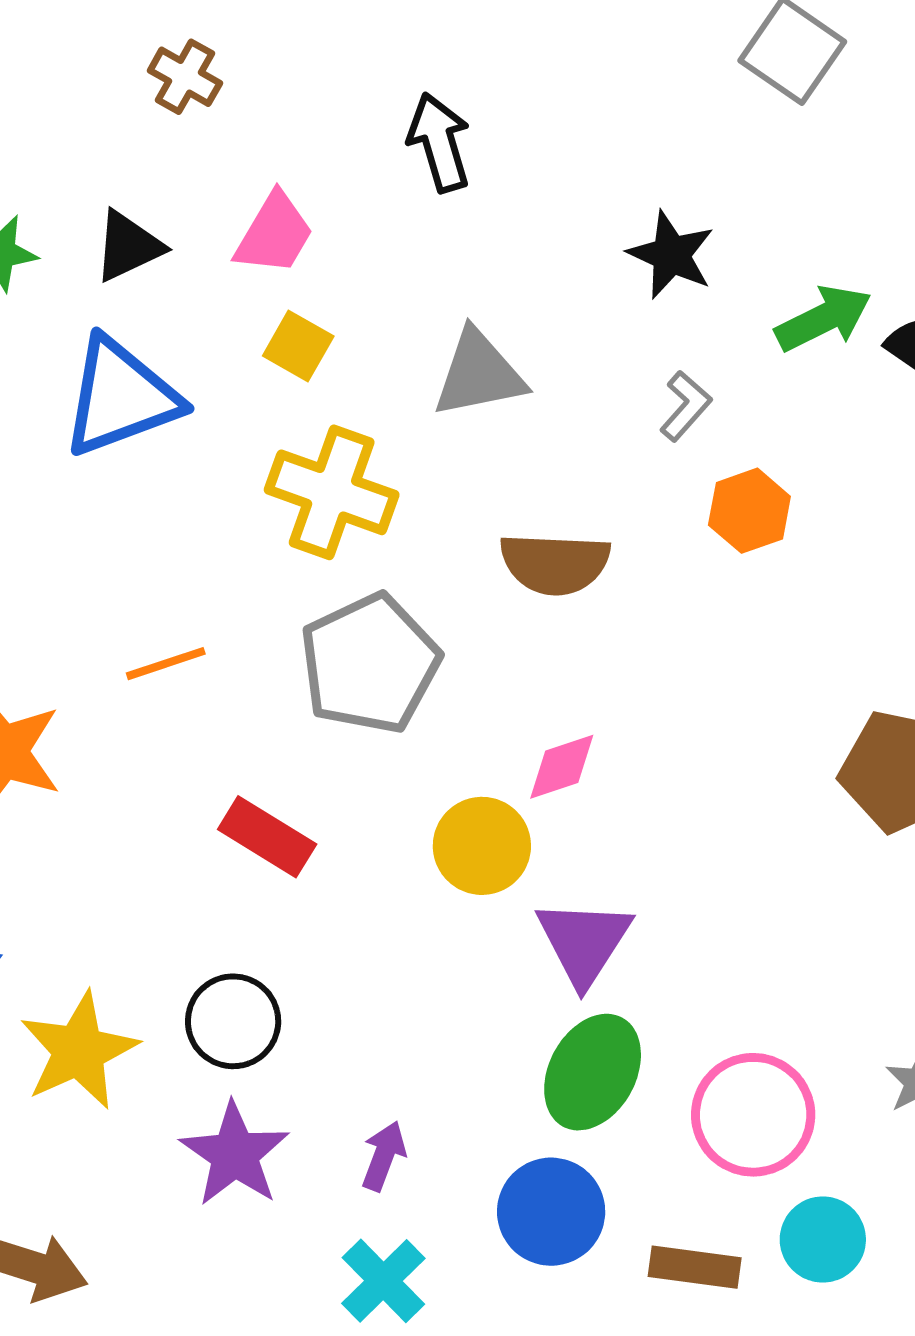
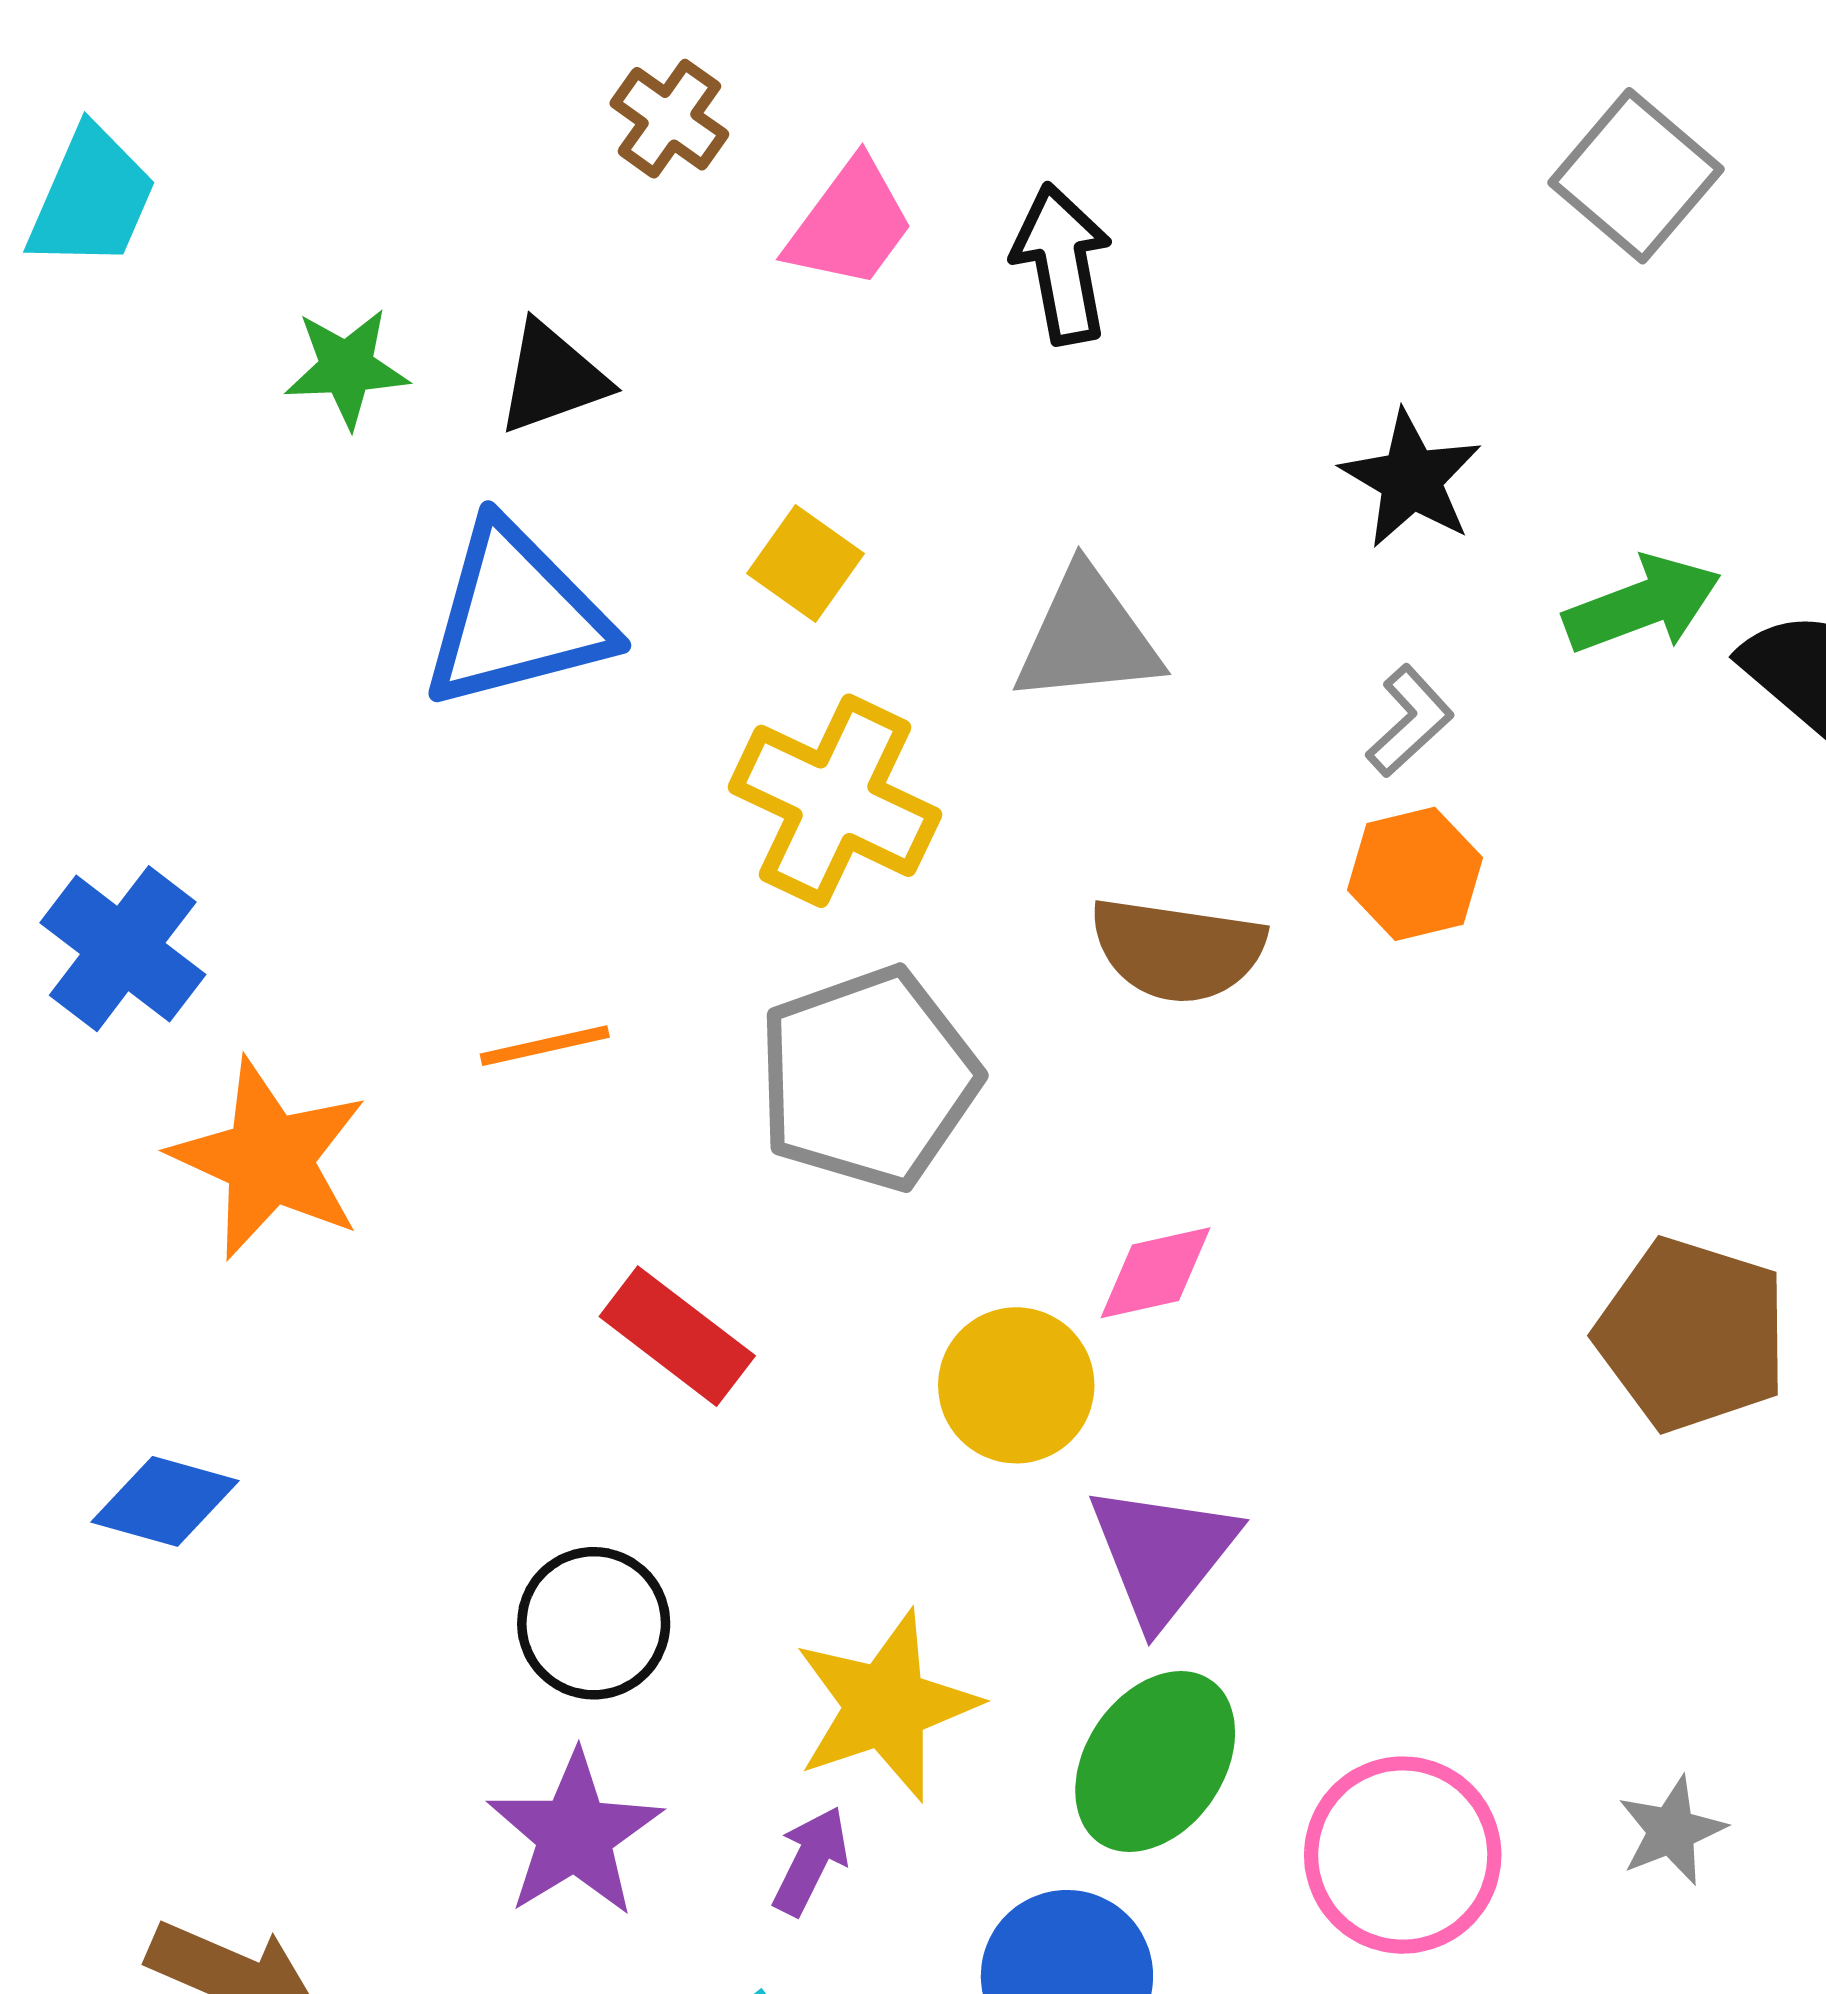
pink trapezoid: (274, 234) -> (850, 224), moved
orange hexagon: (749, 511) -> (1415, 874), moved
yellow star: (79, 1051) -> (886, 1706), moved

